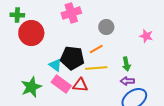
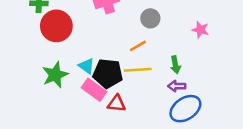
black pentagon: (72, 58) -> (108, 74), moved
red triangle: (80, 85) -> (117, 104), moved
green star: (31, 87) -> (55, 75), moved

